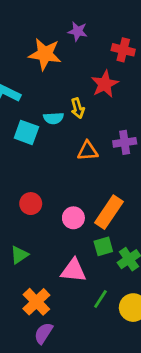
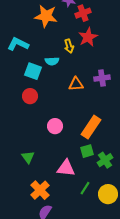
red cross: (123, 50) -> (83, 13), moved, turned -35
yellow arrow: (78, 108) -> (69, 46), moved
red circle: (31, 204) -> (30, 96), moved
pink circle: (73, 218) -> (55, 126), moved
green triangle: (19, 255) -> (28, 157), turned -32

